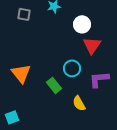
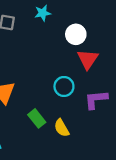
green rectangle: (54, 85) -> (37, 118), moved
yellow semicircle: (79, 103) -> (62, 128), moved

